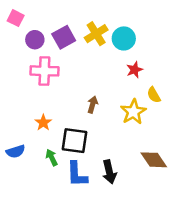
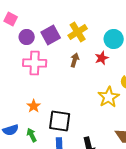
cyan circle: (124, 38) -> (114, 39), moved
red star: (135, 70) -> (102, 58), moved
brown arrow: (93, 105) -> (75, 60), moved
green arrow: (52, 157) -> (32, 135), moved

